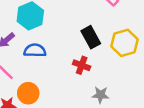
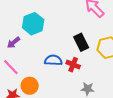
blue semicircle: (35, 50) -> (53, 60), moved

